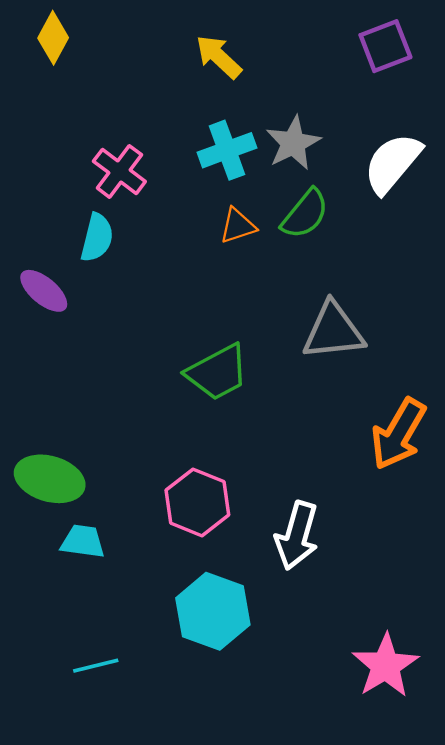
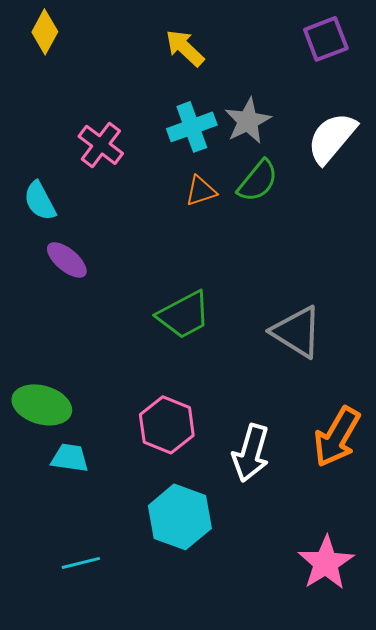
cyan semicircle: (97, 238) -> (40, 201), moved, turned 138
purple ellipse: (44, 291) -> (67, 260), moved
gray triangle: (333, 331) -> (297, 332), moved, turned 38
orange arrow: (398, 434) -> (337, 437), moved

